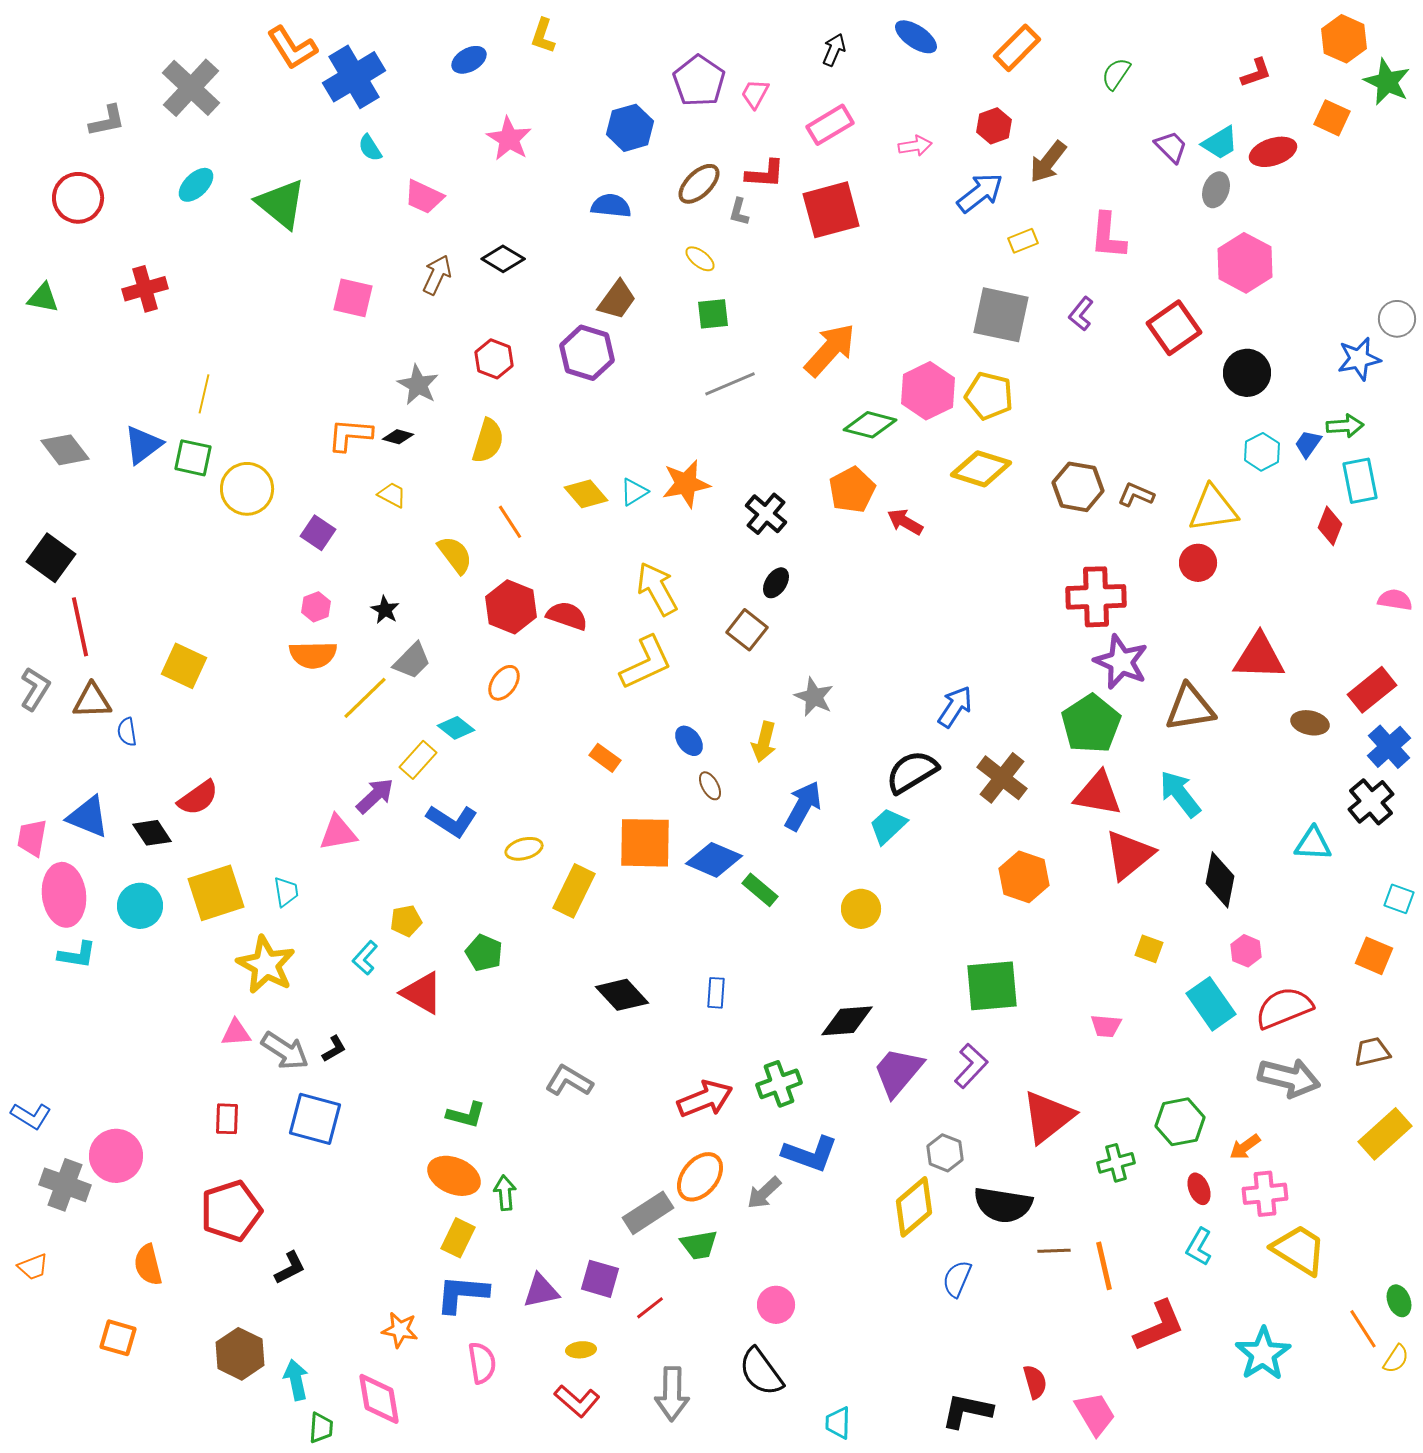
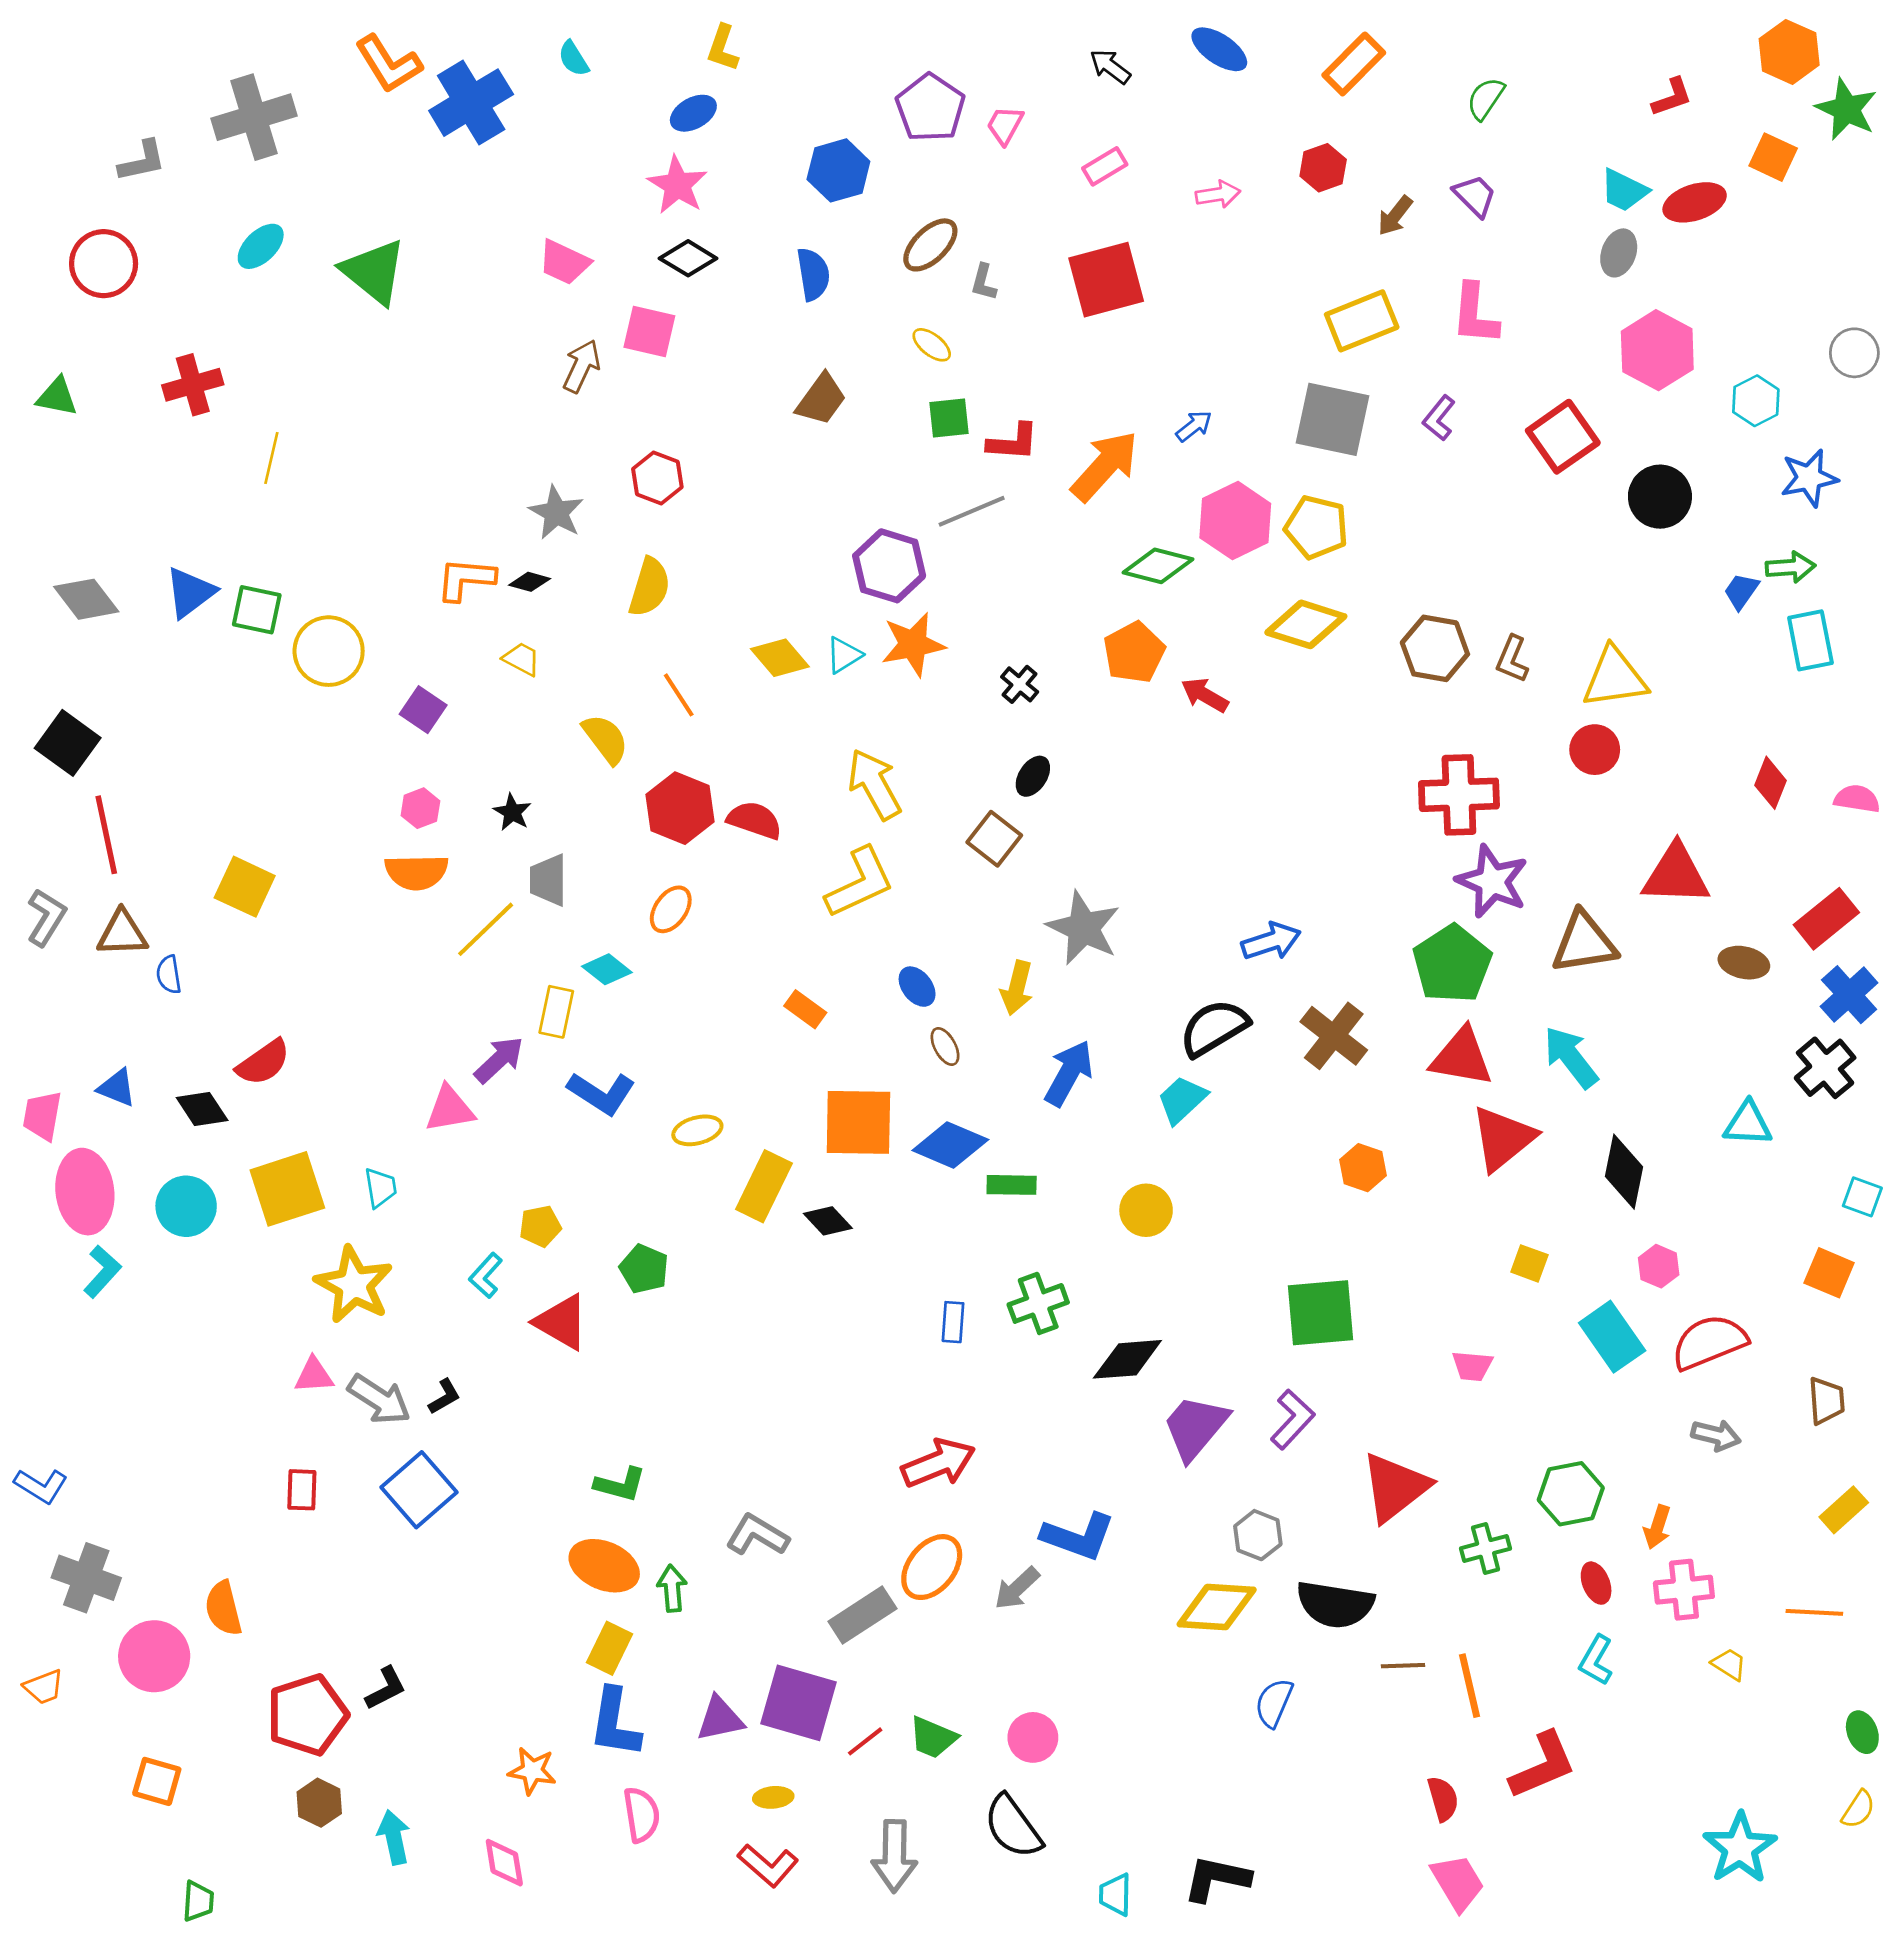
black arrow: (834, 50) -> (1110, 67), turned -76
blue ellipse: (469, 60) -> (693, 113), moved
gray cross: (191, 88) -> (254, 117), turned 30
pink rectangle: (830, 125) -> (1105, 166), size x0.7
cyan trapezoid: (1220, 143) -> (1624, 190), turned 57
purple trapezoid: (1171, 147) -> (1475, 196), moved
cyan semicircle: (370, 148) -> (574, 59), moved
brown arrow: (1048, 162) -> (1395, 216), size x0.7
red L-shape: (765, 174) -> (1013, 442), moved
blue arrow: (980, 193) -> (1194, 426), moved, size x0.6
blue semicircle: (611, 206) -> (813, 274), turned 75
yellow rectangle: (1023, 241) -> (1362, 321), size x1.8
black diamond: (503, 259) -> (688, 258), moved
pink square: (353, 298) -> (649, 332), moved
gray circle: (1397, 319) -> (1854, 353), moved
purple hexagon: (587, 353) -> (889, 566), moved
yellow line: (204, 394) -> (271, 458), moved
cyan hexagon: (1262, 452) -> (1756, 401), moved
brown L-shape: (1136, 495) -> (1512, 659), turned -90
black cross: (766, 514) -> (1020, 684), size x0.7
red diamond: (1330, 526) -> (1770, 783), moved
gray trapezoid: (412, 661) -> (548, 880), turned 135
gray star: (814, 697) -> (1083, 928), size x1.4
blue arrow: (955, 707) -> (1271, 941), turned 39
yellow rectangle: (418, 760) -> (556, 1012), turned -30
blue triangle: (88, 817) -> (117, 1088), size x0.7
orange hexagon: (1024, 877) -> (1363, 1168), size x0.7
green rectangle: (760, 890) -> (1012, 1185), turned -39
cyan L-shape: (77, 955) -> (102, 1271), turned -57
black diamond: (622, 995) -> (828, 1221), moved, size x0.7
brown trapezoid: (1372, 1052) -> (1826, 1401), turned 99
gray arrow: (1289, 1078) -> (1716, 1435), size x0.6
gray L-shape: (569, 1081) -> (757, 1535), moved
green cross: (779, 1084) -> (1038, 1303), moved
blue square: (315, 1119) -> (419, 1490), turned 34
yellow rectangle: (1385, 1134) -> (1844, 1510), size x0.7
orange arrow: (1245, 1147) -> (1657, 1527), turned -36
pink circle: (116, 1156) -> (154, 1656), moved
yellow diamond: (914, 1207) -> (1217, 1607), turned 44
red pentagon: (231, 1211) -> (307, 1715), moved
green trapezoid: (699, 1245) -> (933, 1737), moved, turned 33
yellow trapezoid: (1299, 1250) -> (1729, 1664), size x0.5
orange semicircle: (148, 1265) -> (223, 1608), moved
purple square: (600, 1279) -> (799, 1703), size x1.5
blue L-shape: (462, 1294) -> (615, 1723), turned -86
orange line: (1363, 1329) -> (1814, 1612), moved, turned -54
brown hexagon: (240, 1354) -> (319, 1803), size x0.7
cyan star: (1263, 1354) -> (1740, 1848), moved
red semicircle: (1035, 1382) -> (1443, 1799), moved
pink diamond: (379, 1399) -> (504, 1863), size x0.7
black L-shape: (967, 1411) -> (1217, 1879), moved
green trapezoid: (321, 1428) -> (198, 1901), moved

